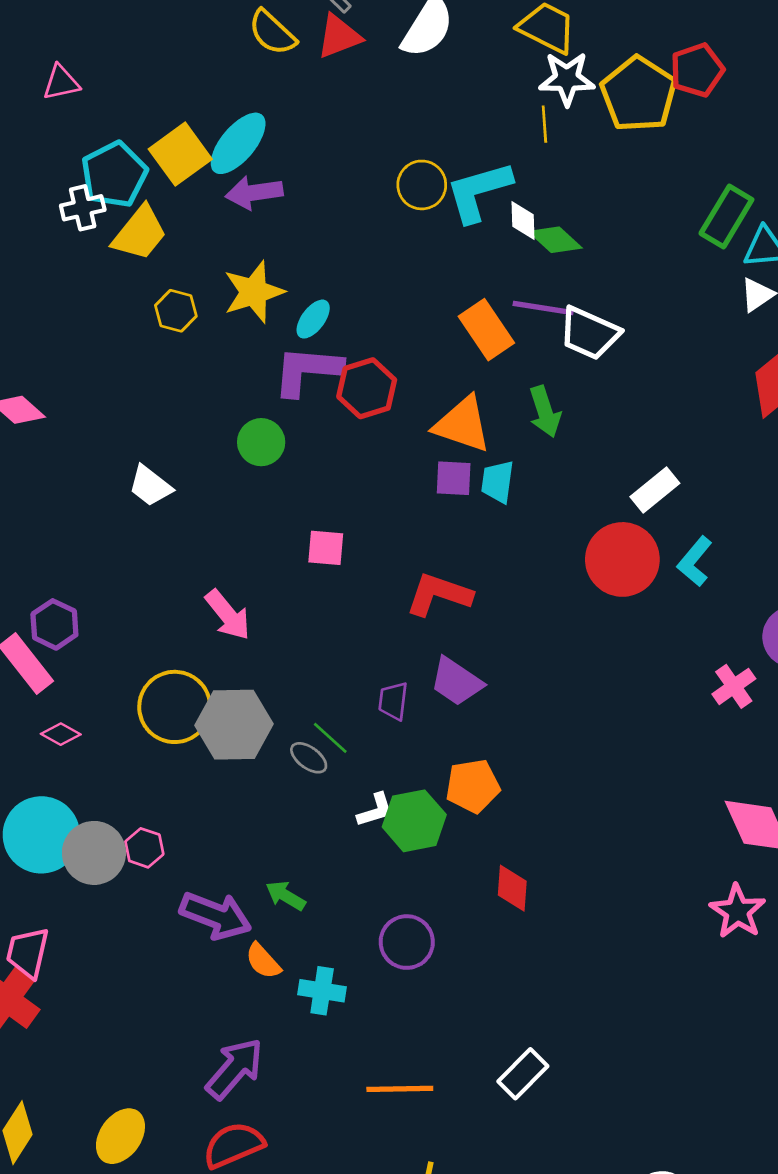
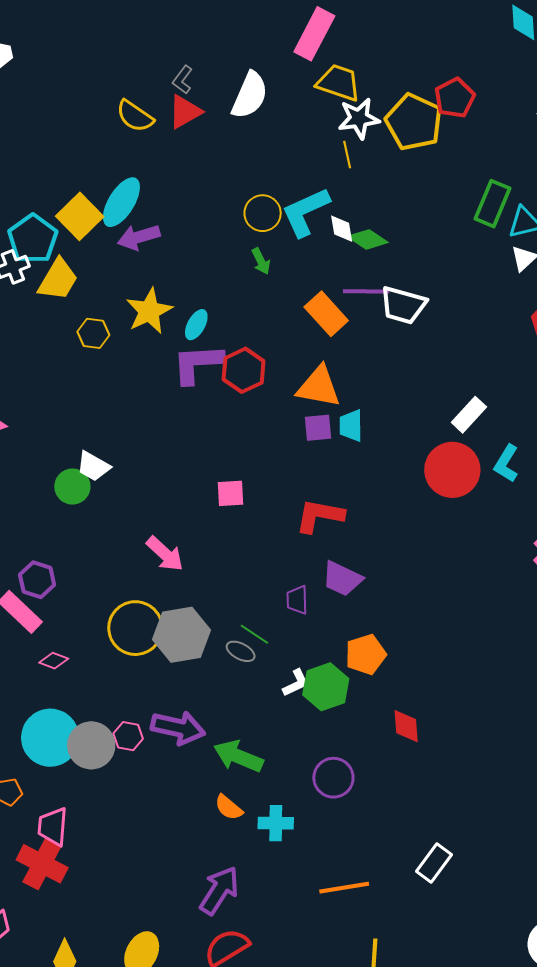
green arrow: (545, 412) -> (261, 261), moved, size x0.7
green circle: (261, 442) -> (72, 487), moved
green arrow: (286, 896) -> (238, 756), size x1.6
purple arrow: (216, 916) -> (178, 728), moved

